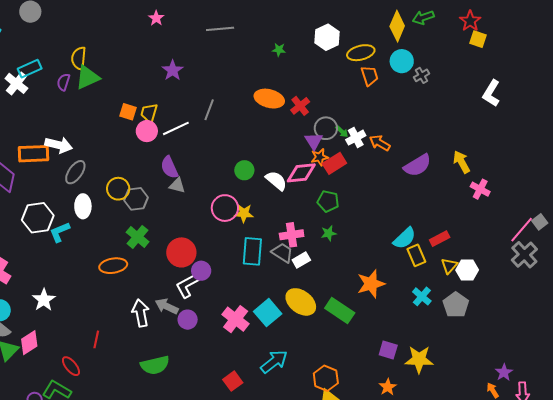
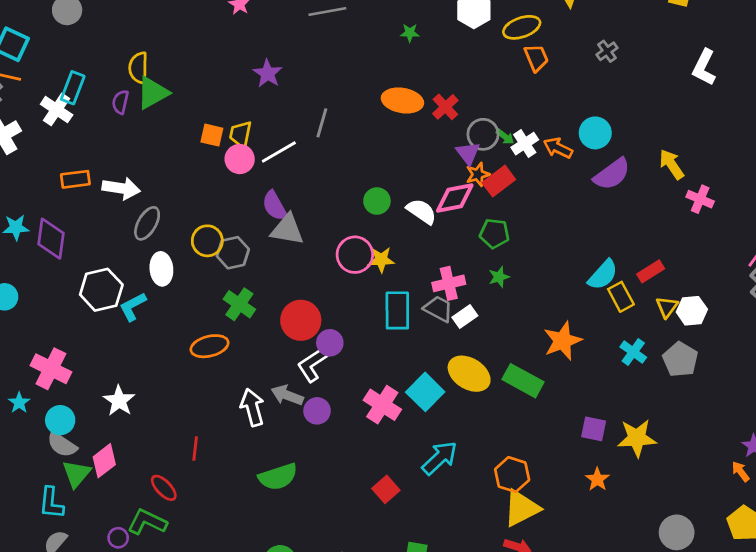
cyan circle: (402, 61) -> (595, 133), moved
cyan rectangle: (30, 69) -> (73, 88), turned -40
orange rectangle: (34, 154) -> (75, 179), moved, size x0.7
gray triangle: (177, 185) -> (287, 229), size x1.5

